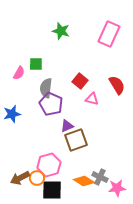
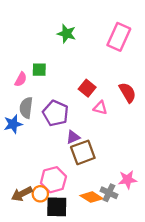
gray semicircle: (46, 88) -> (26, 108), moved
pink star: (117, 188) -> (127, 180), moved

